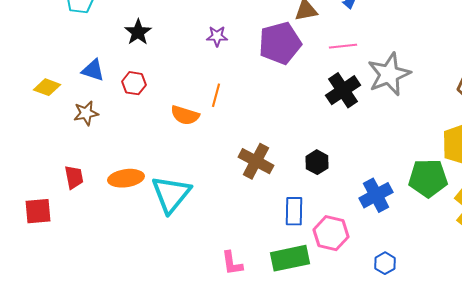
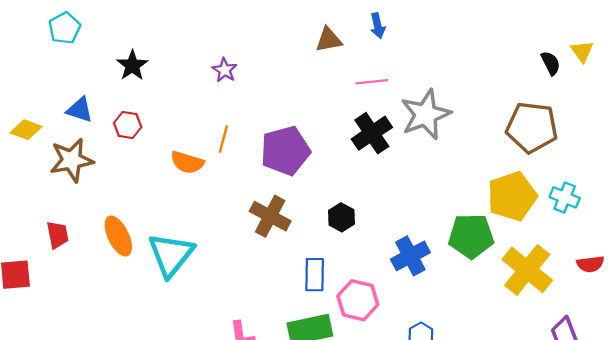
purple star: (217, 36) -> (225, 70), turned 30
purple pentagon: (280, 43) -> (285, 151), moved
brown star: (86, 113) -> (72, 160), size x1.5
orange ellipse: (126, 178) -> (118, 236), turned 72

